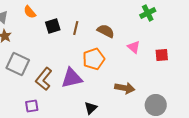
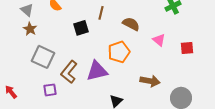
black square: (53, 26) -> (81, 28), moved
brown line: (76, 28) -> (101, 13), moved
purple square: (32, 106) -> (50, 90), moved

